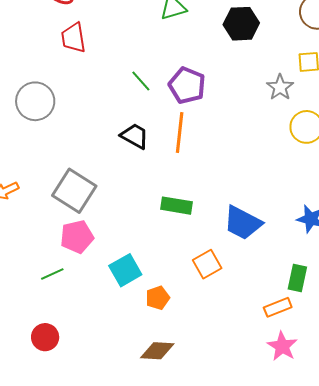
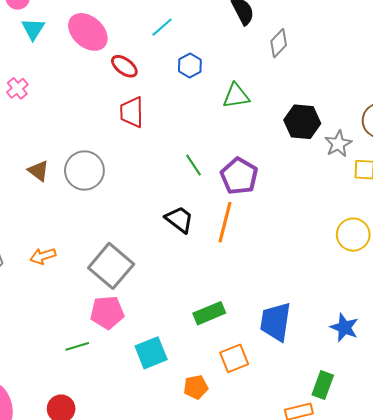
gray star: (280, 87) -> (338, 144), moved
green rectangle: (176, 206) -> (209, 313), moved, turned -40
blue trapezoid: (243, 223) -> (276, 322), turned 63
orange pentagon: (158, 298) -> (196, 387), moved

